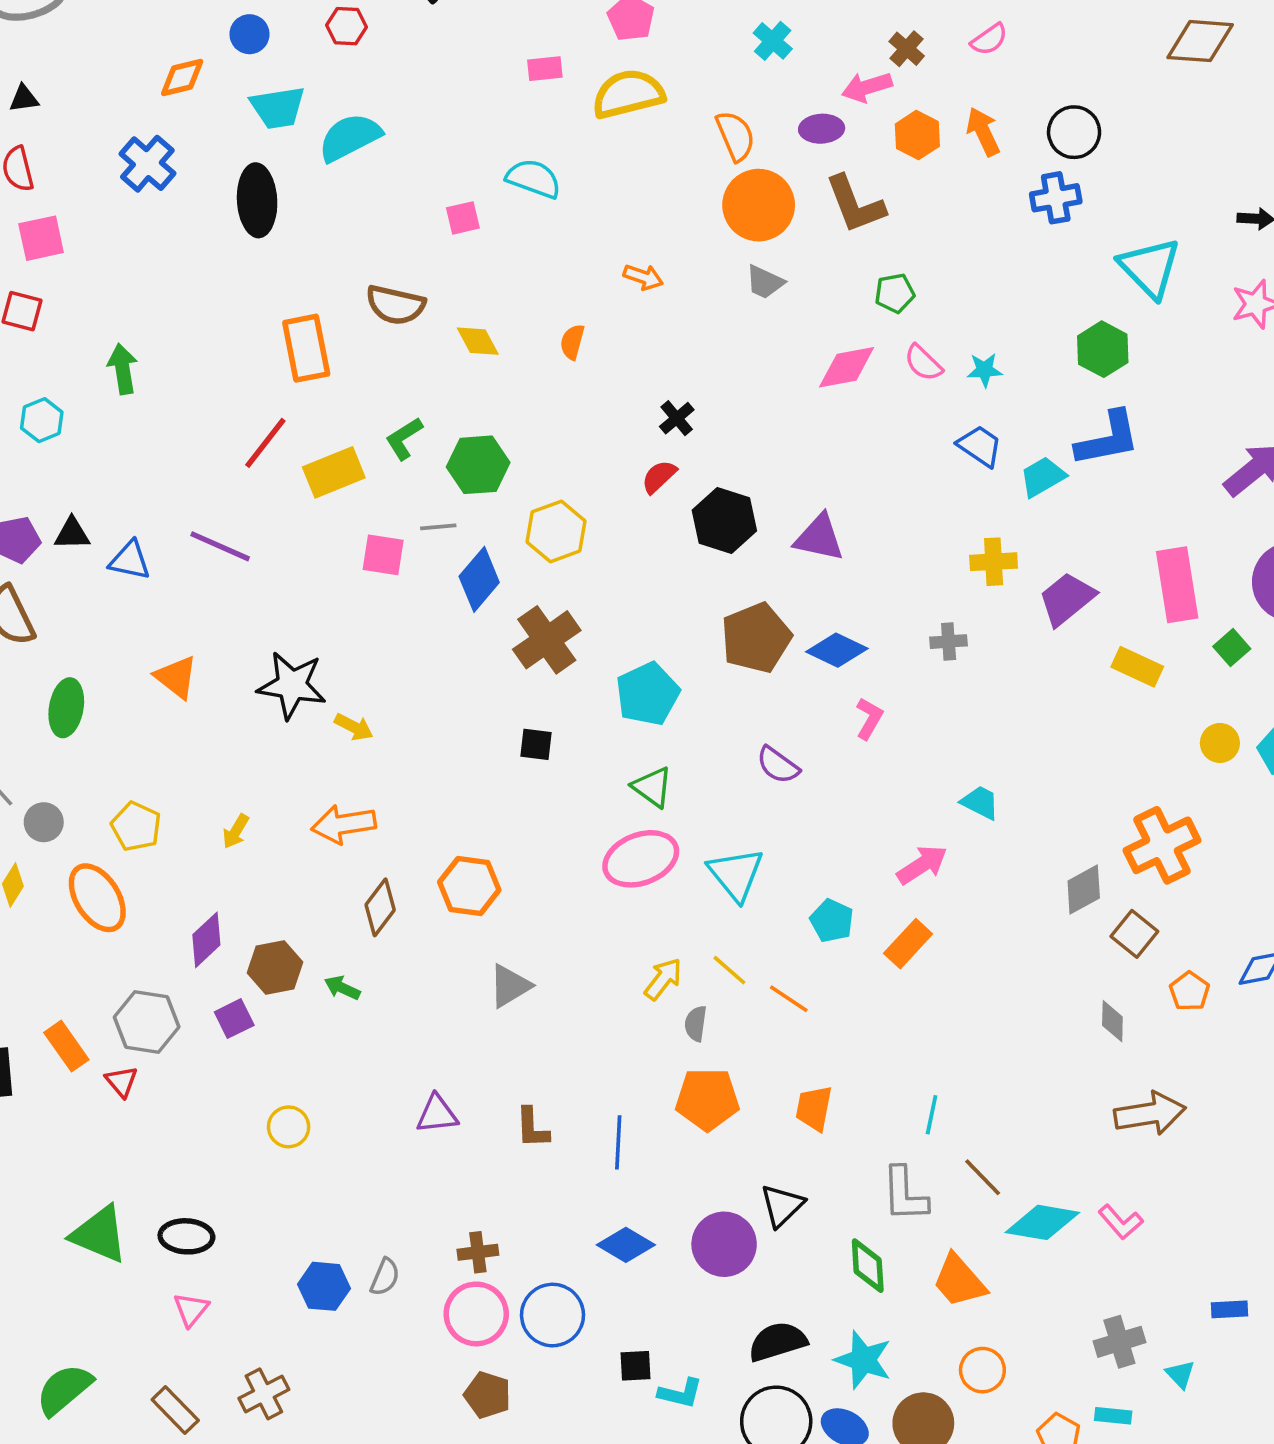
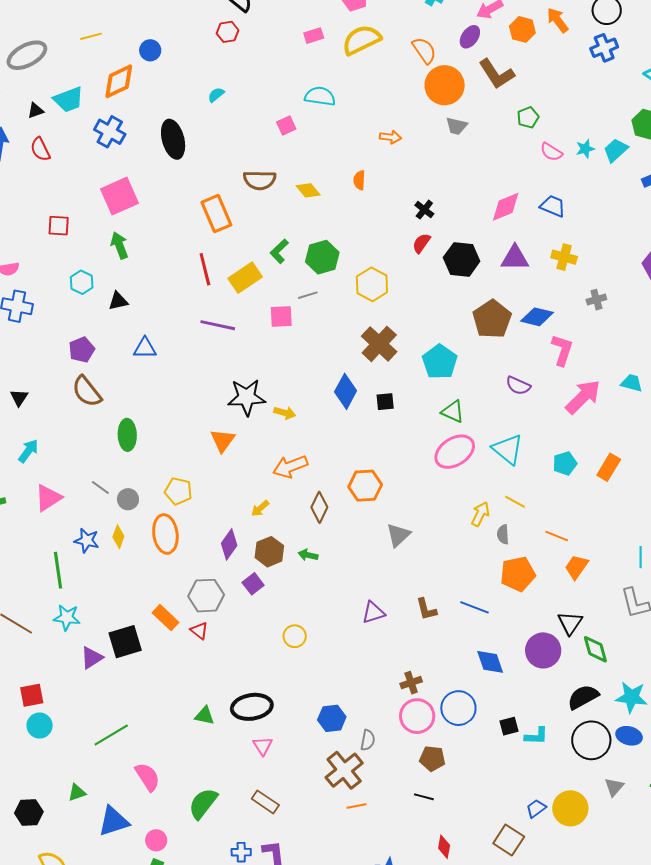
red hexagon: (347, 26) -> (228, 32), moved
orange diamond: (182, 78) -> (119, 81), size x1.4
cyan trapezoid: (278, 108) -> (69, 99), moved
purple ellipse: (822, 129) -> (470, 37), turned -40
cyan semicircle: (350, 137) -> (216, 95), size x0.5
pink square: (41, 238) -> (120, 196), moved, size x1.4
pink diamond: (847, 367) -> (506, 207), moved
red line: (265, 443) -> (205, 269), turned -40
blue trapezoid: (980, 446) -> (553, 206), moved
cyan trapezoid: (1043, 477) -> (616, 150), moved
black triangle: (72, 534) -> (118, 301), moved
purple line: (220, 546) -> (218, 325), moved
yellow cross: (994, 562) -> (564, 257), moved, turned 30
blue diamond: (479, 579) -> (346, 391), moved
orange triangle: (176, 677) -> (223, 440), moved, turned 40
pink L-shape: (869, 718) -> (562, 350), size x1.4
yellow arrow: (236, 831) -> (260, 508), moved, turned 30
pink arrow: (922, 865) -> (583, 397), moved, size x1.4
orange ellipse: (97, 898) -> (165, 534), turned 36
cyan pentagon: (832, 921) -> (565, 463), turned -30
orange line: (789, 999) -> (557, 536), moved
orange trapezoid: (814, 1108) -> (576, 567), turned 36
blue line: (618, 1142) -> (474, 607), turned -60
green triangle: (99, 1234) -> (205, 716), size x0.6
black ellipse: (186, 1236) -> (252, 707), size x1.4
blue diamond: (626, 1245) -> (490, 662), turned 52
green diamond: (868, 1266) -> (595, 649), moved
gray semicircle: (385, 1277) -> (368, 740), moved
brown cross: (264, 1394) -> (344, 770), moved, size x1.4

